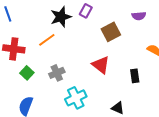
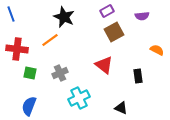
purple rectangle: (86, 11) -> (107, 11), moved, turned 32
black star: (61, 17) -> (64, 17), turned -30
green square: (27, 73) -> (30, 73), turned -32

